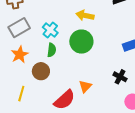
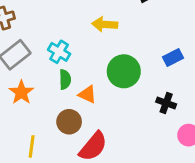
green circle: (81, 42) -> (124, 71), moved
brown circle: (41, 71) -> (69, 122), moved
orange triangle: (85, 86) -> (87, 94), moved, turned -40

